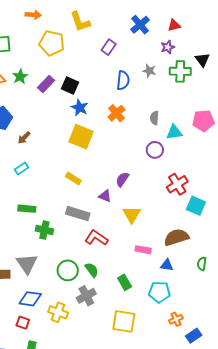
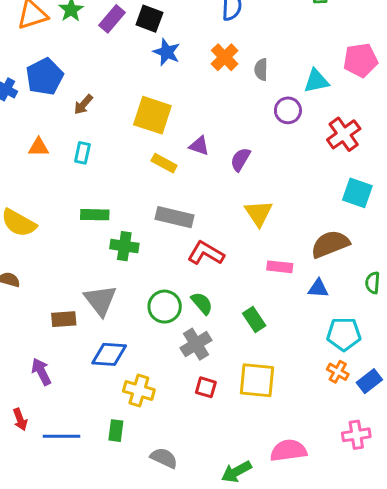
gray semicircle: (154, 118) -> (261, 70), moved
yellow square: (81, 137) -> (152, 115), moved
cyan rectangle: (22, 169) -> (82, 153), turned -40
red cross: (177, 184) -> (344, 134), moved
purple triangle: (105, 196) -> (199, 146), moved
cyan pentagon: (159, 292) -> (344, 334), moved
yellow cross: (58, 312) -> (139, 390), moved
orange cross: (176, 319) -> (338, 372), turned -32
red square: (23, 323) -> (206, 387), moved
blue rectangle: (194, 336) -> (369, 381), moved

